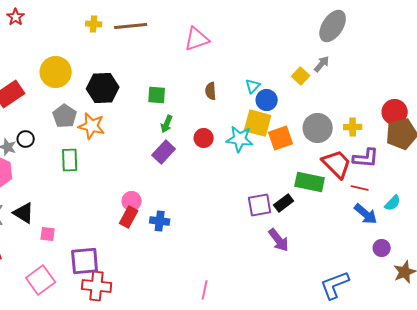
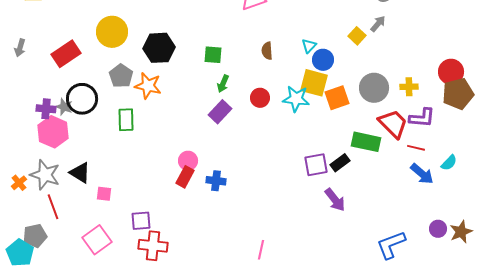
black circle: (26, 139) -> (82, 99), size x1.8
purple circle: (382, 248) -> (438, 229), moved
purple square: (85, 261) -> (141, 221), size x0.7

